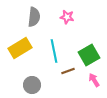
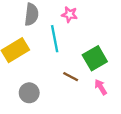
cyan line: (54, 51) -> (55, 39), moved
brown line: (68, 71) -> (71, 77), turned 48

